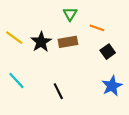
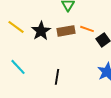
orange line: (97, 28) -> (87, 29), moved
black line: (58, 91) -> (57, 77), turned 35

